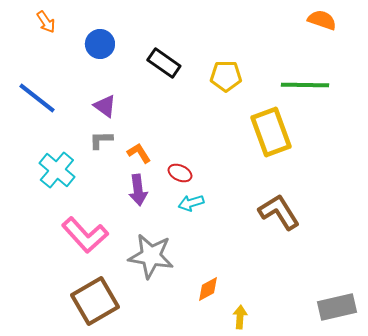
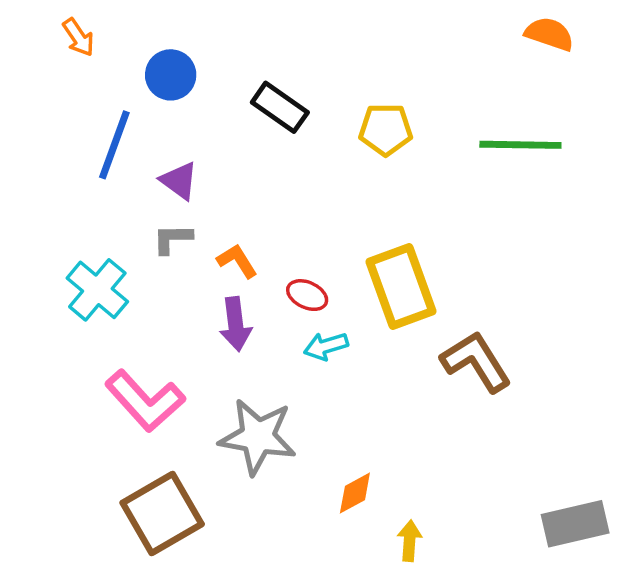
blue line: (37, 98) -> (114, 145), moved, turned 72
yellow rectangle: (271, 132) -> (401, 286), moved

